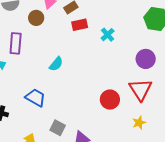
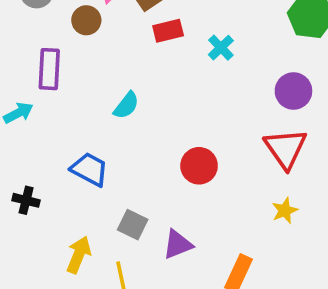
red circle: (110, 100) -> (199, 166), moved

